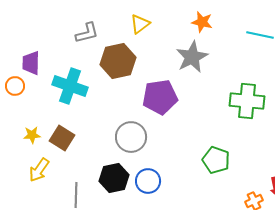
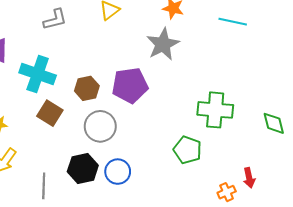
brown hexagon: (118, 61) -> (87, 88), moved, size x0.7
green cross: (247, 101) -> (215, 110), moved
brown square: (62, 138) -> (50, 113), moved

